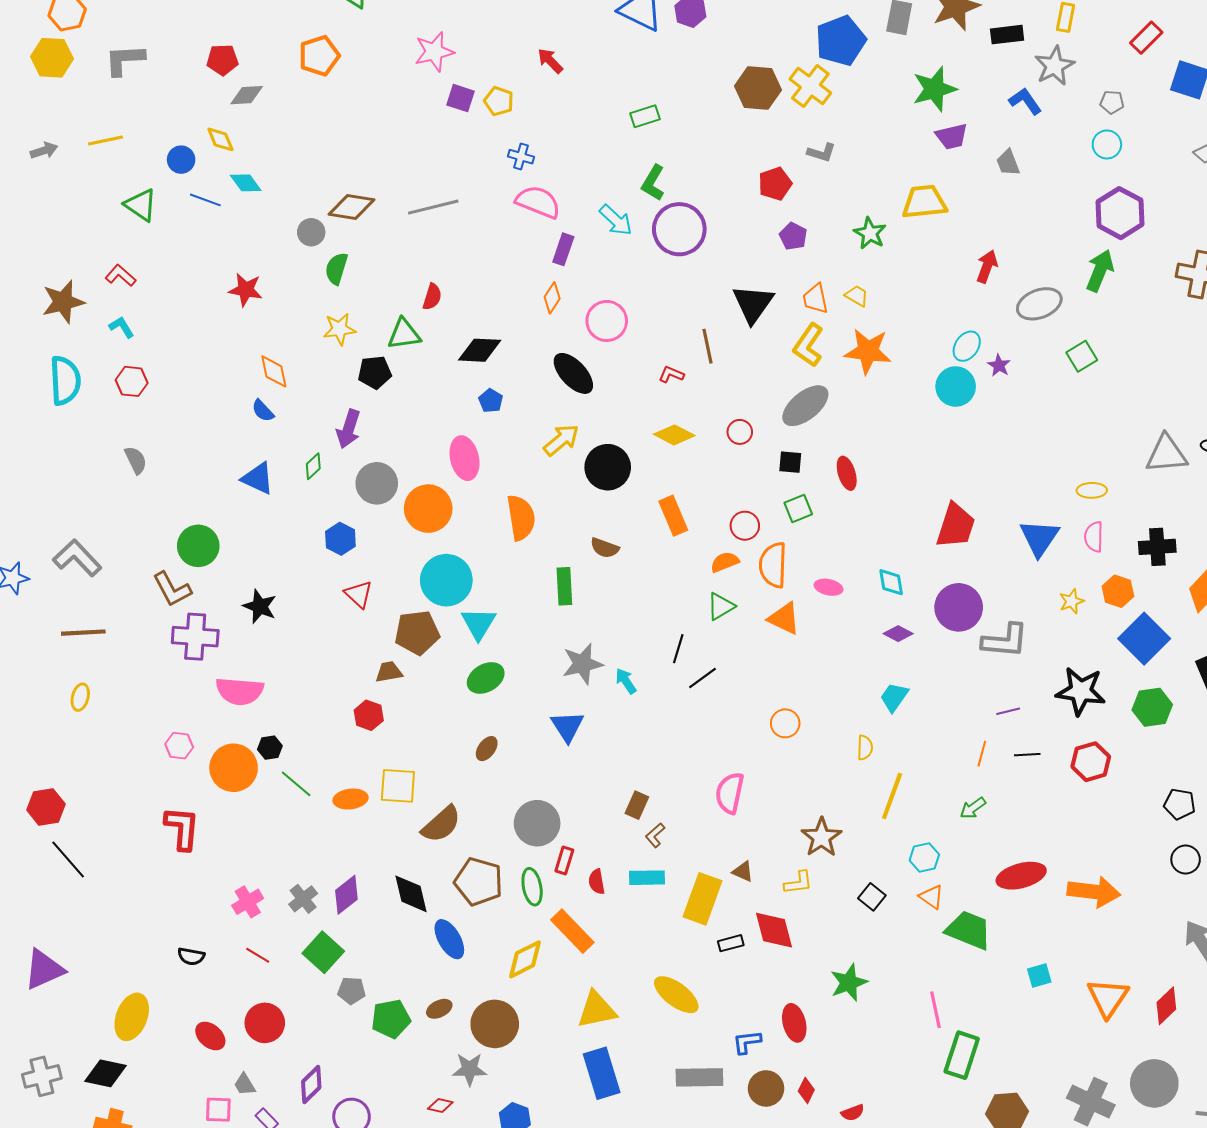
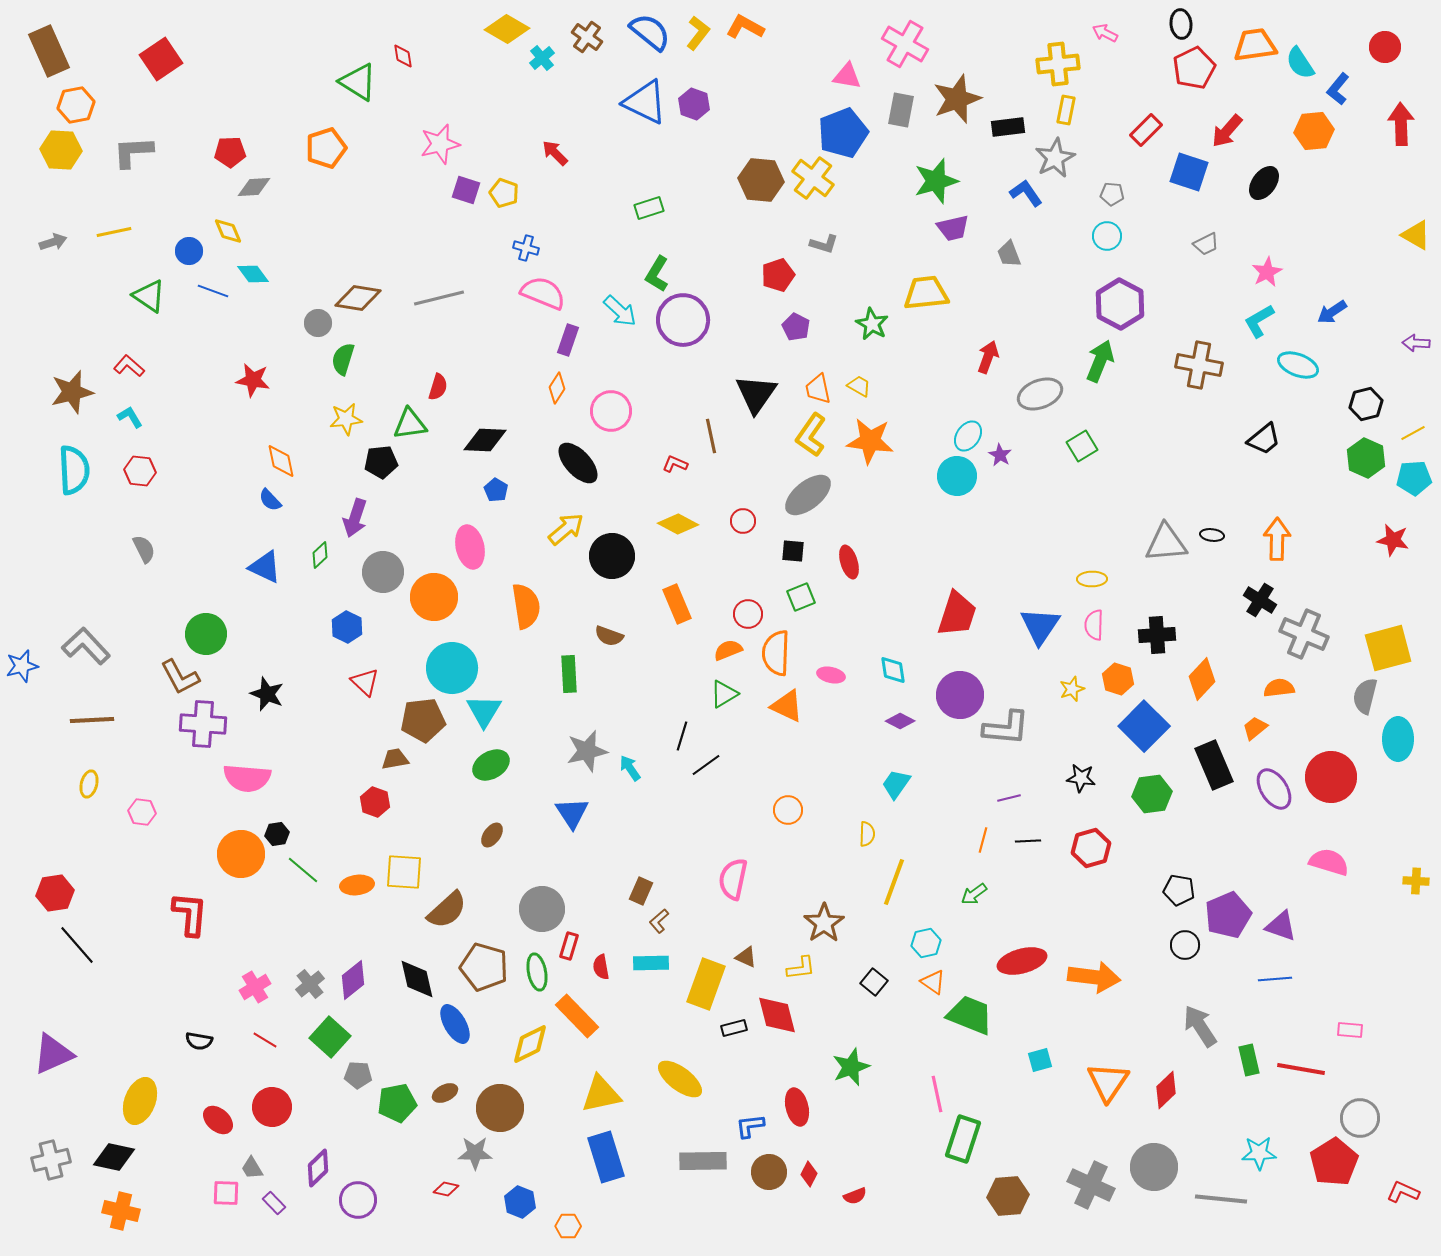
black star: (1081, 691) -> (1081, 778), size x0.6
pink hexagon: (179, 746) -> (142, 812), moved

